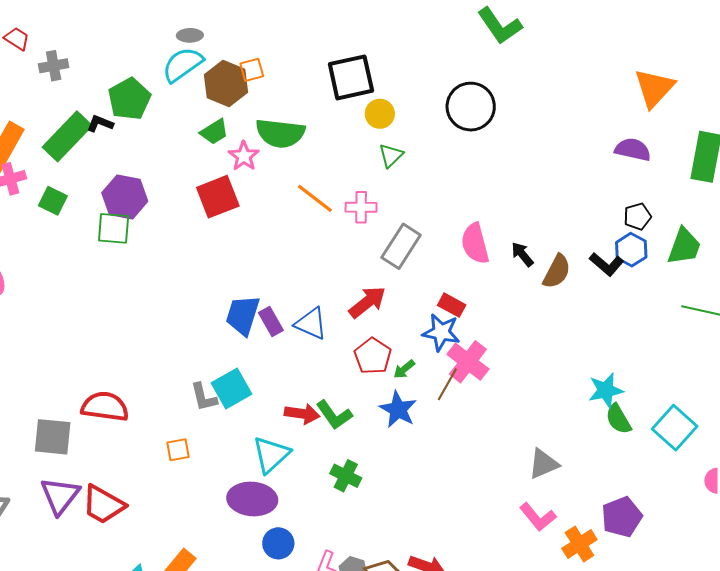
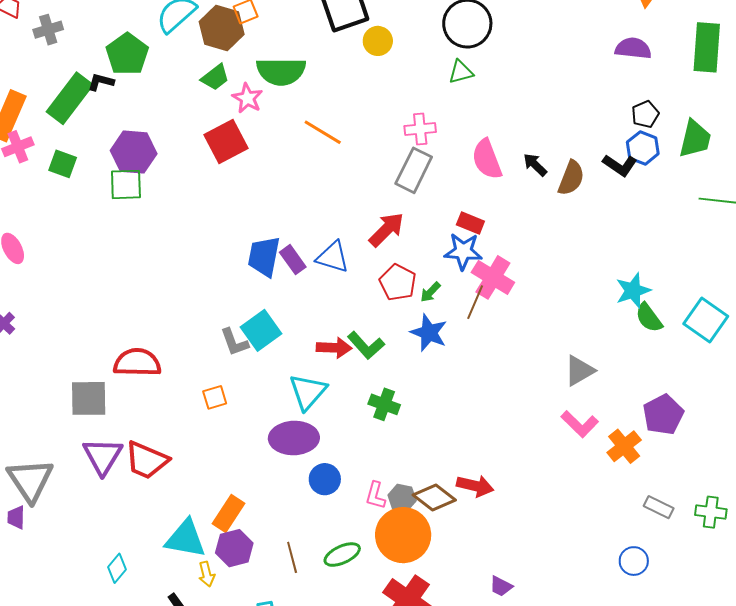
green triangle: (391, 155) -> (461, 72), moved, turned 36
pink cross: (361, 207) -> (420, 129), moved

